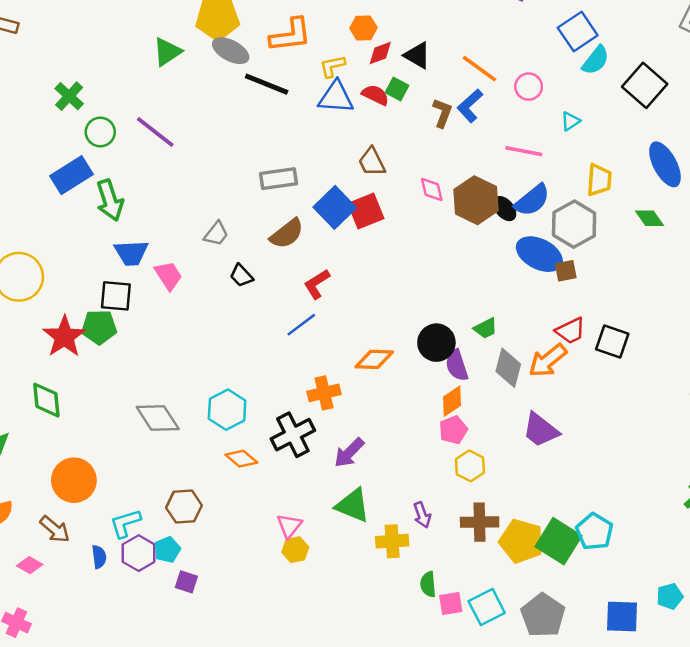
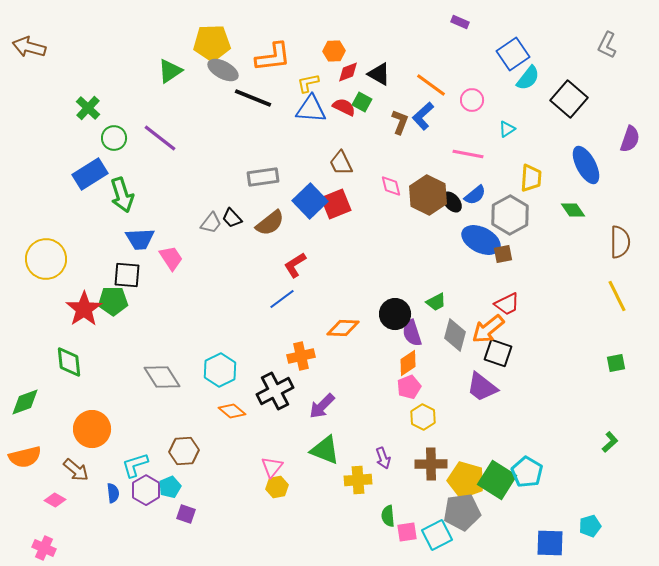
blue semicircle: (532, 200) -> (475, 195), size x0.7
black trapezoid: (241, 276) -> (232, 218), moved
black square: (612, 341) -> (498, 353), moved
gray pentagon: (543, 615) -> (462, 512), moved, turned 30

